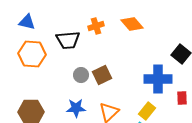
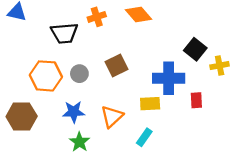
orange hexagon: (32, 54) -> (46, 76), moved
brown square: (102, 75) -> (116, 66), moved
yellow rectangle: (147, 111) -> (150, 104), moved, turned 48

